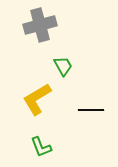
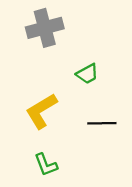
green trapezoid: (63, 66) -> (87, 74), moved, turned 90

